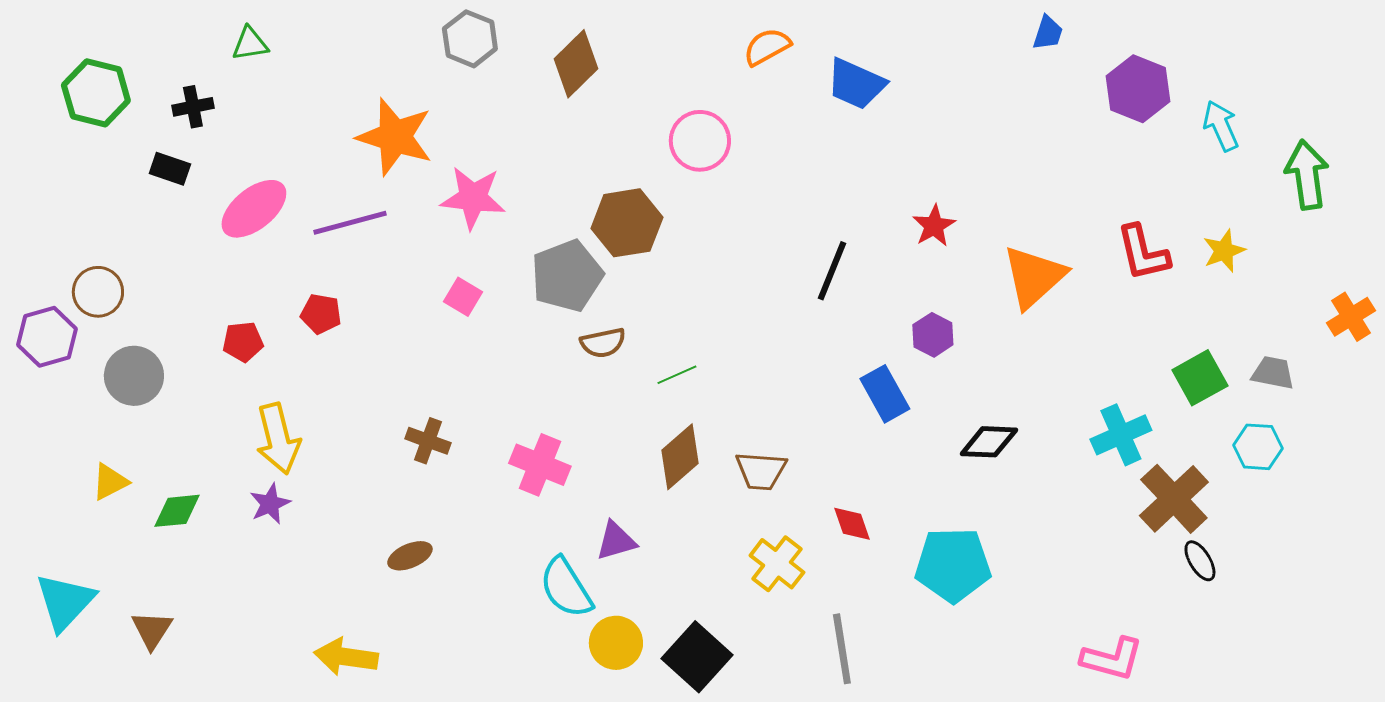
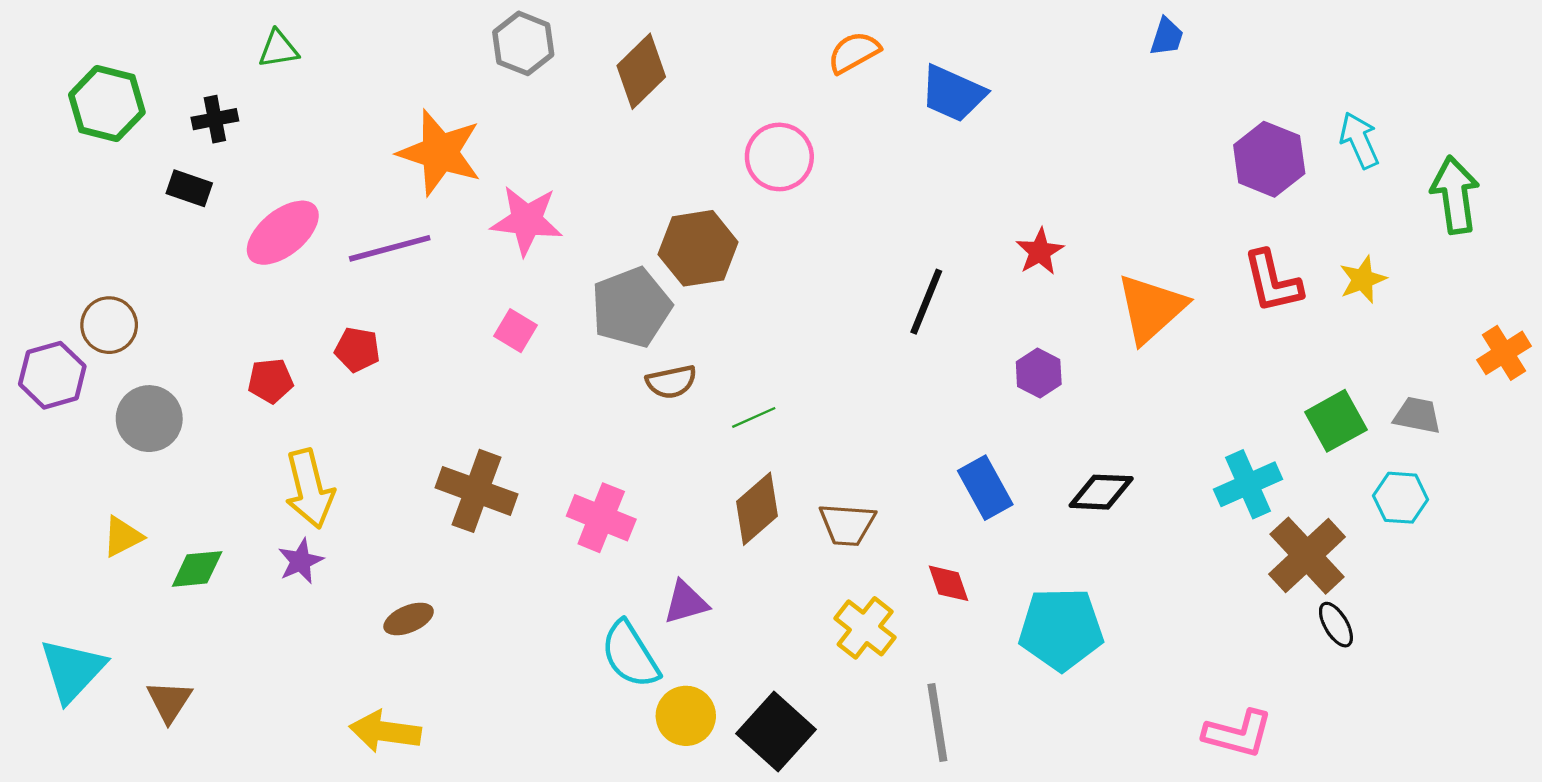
purple hexagon: (1138, 89) -> (1269, 159), moved
blue rectangle: (885, 394) -> (985, 488), moved
brown cross: (428, 441) -> (476, 491), size x1.6
brown ellipse: (410, 556) -> (409, 619), moved

